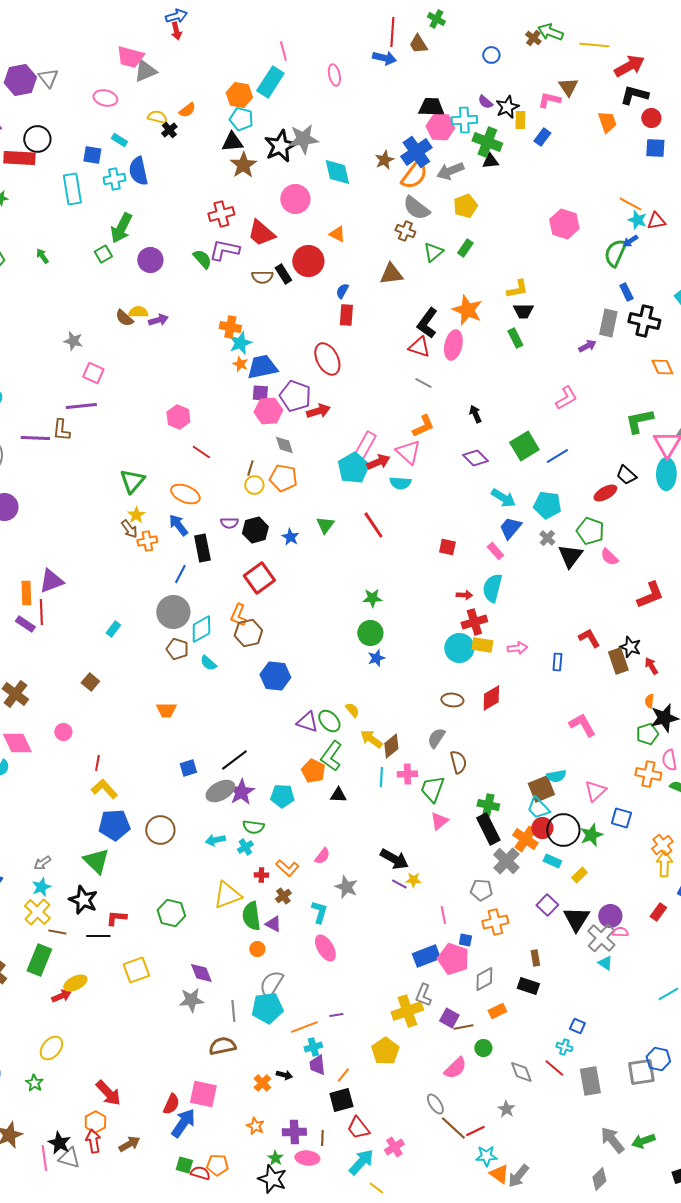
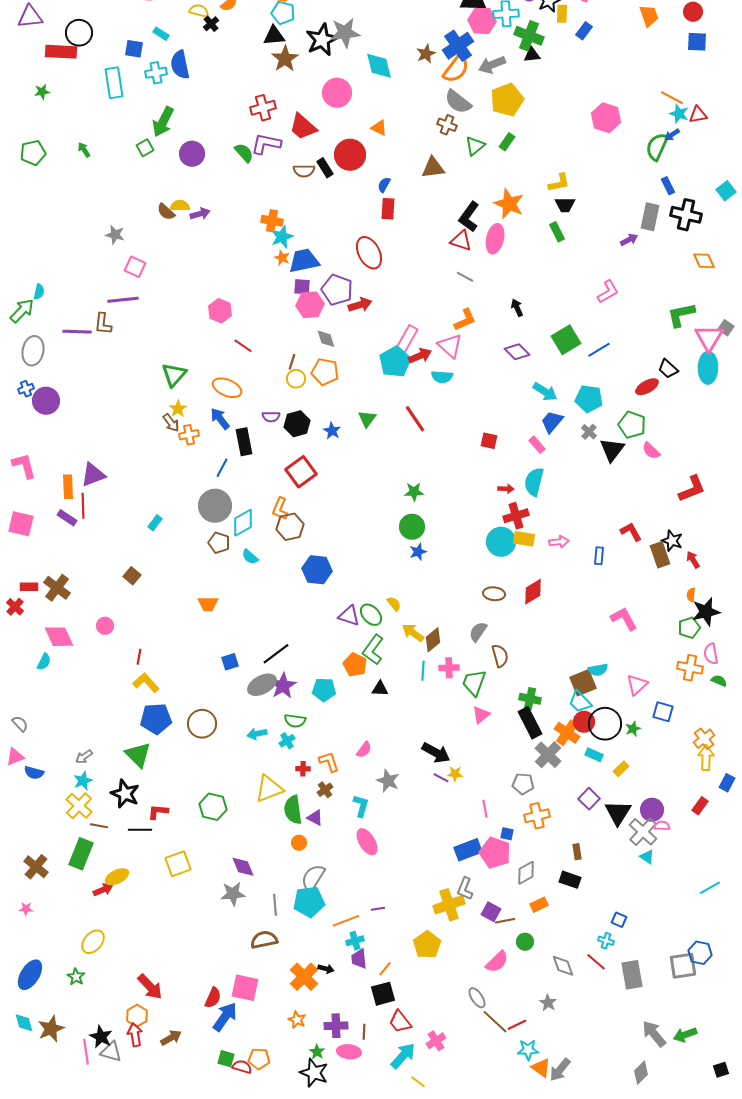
yellow pentagon: (465, 206) -> (507, 100), size x1.4
green star: (591, 835) -> (633, 729), size x0.7
orange L-shape: (287, 868) -> (329, 762), turned -150
orange cross: (262, 1083) -> (304, 977), size x1.6

